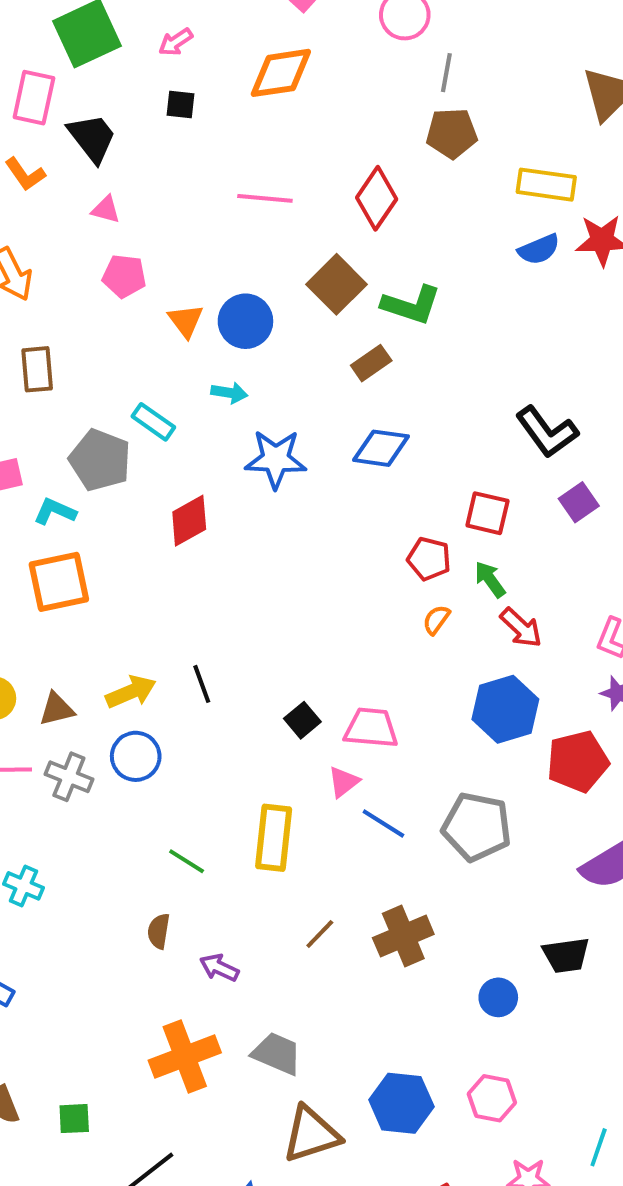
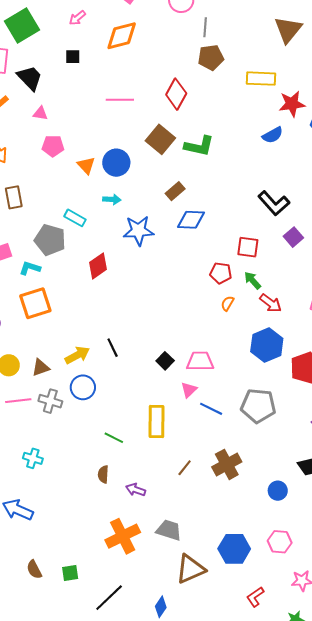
pink arrow: (176, 42) -> (77, 18), moved
blue semicircle: (539, 249) -> (273, 135), moved
brown rectangle: (371, 363) -> (175, 191), moved

